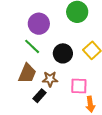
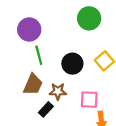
purple circle: (39, 24) -> (29, 29), moved
green line: (32, 46) -> (39, 55), turned 30

